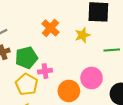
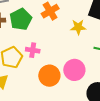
green pentagon: (26, 58) -> (21, 19), moved, turned -30

